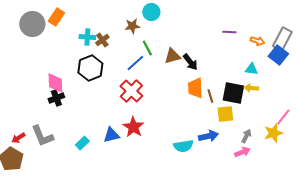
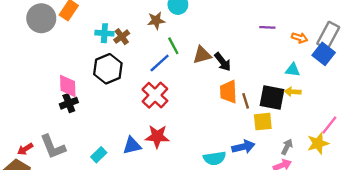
red star: (133, 127) -> (157, 136), turned -30

